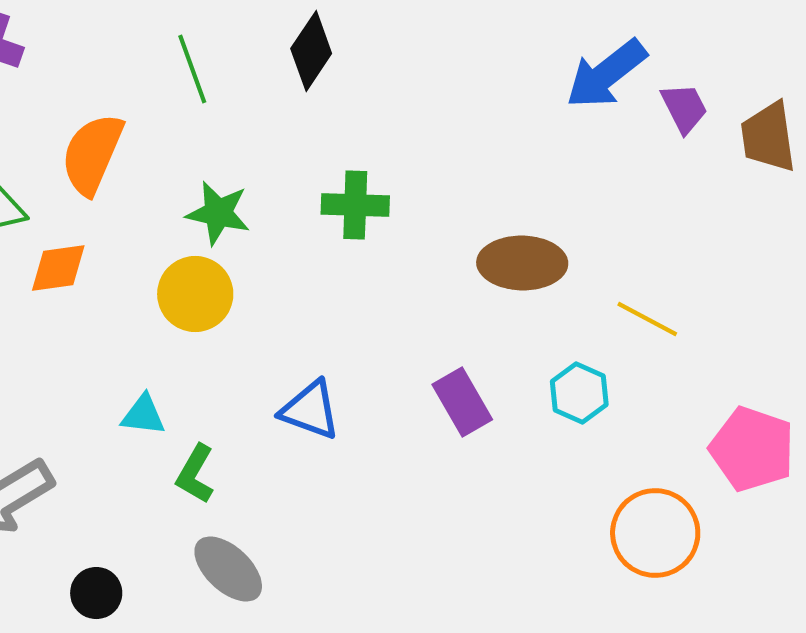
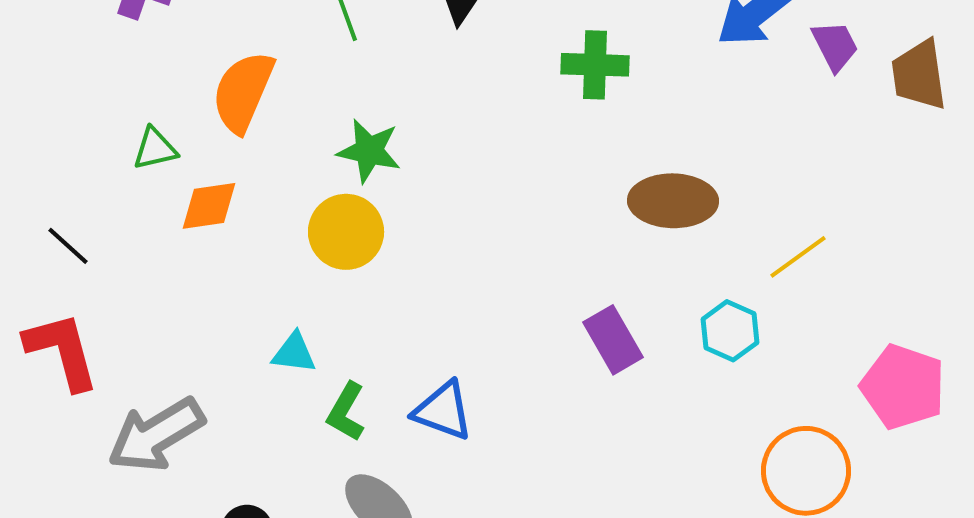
green cross: (355, 205) -> (595, 65), moved
yellow line: (647, 319) -> (798, 257), turned -64
blue triangle: (310, 410) -> (443, 411), moved

